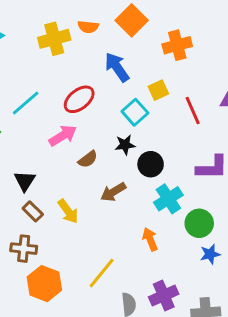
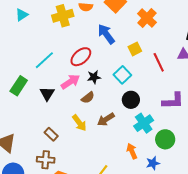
orange cross: (177, 45) -> (147, 18), turned -30
cyan square: (135, 112) -> (122, 75), moved
black star: (125, 145) -> (94, 77), moved
black triangle: (25, 181) -> (47, 94), moved
yellow arrow: (68, 211) -> (79, 123), moved
blue star: (210, 254) -> (153, 163), moved

